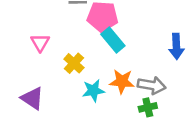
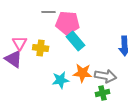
yellow cross: (74, 63) -> (41, 48), moved, turned -35
purple triangle: (32, 98) -> (14, 59), moved

